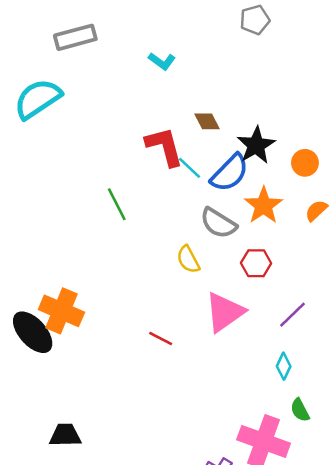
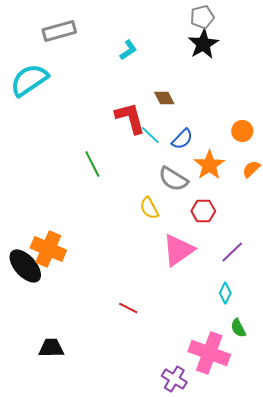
cyan L-shape: (162, 61) -> (128, 50), turned -70
black star: (256, 145) -> (203, 44), moved
blue semicircle: (230, 173) -> (182, 139), size x0.7
red line: (161, 339) -> (128, 308), moved

